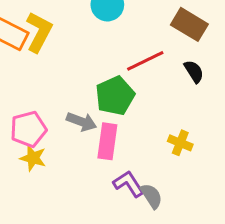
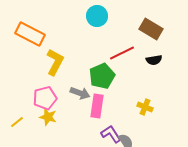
yellow L-shape: (39, 32) -> (55, 62), moved
black semicircle: (194, 71) -> (154, 60), turned 112

